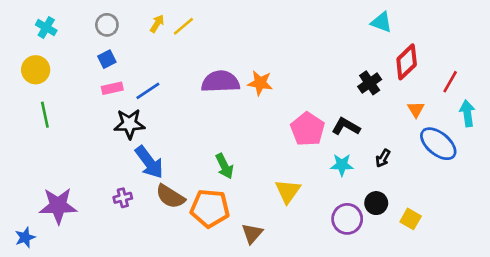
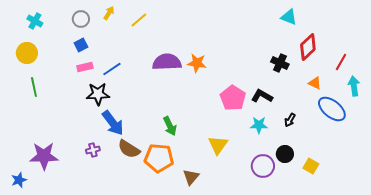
yellow arrow: (157, 24) -> (109, 13), moved
black cross: (370, 83) -> (280, 63), turned -30
orange triangle: (416, 109) -> (315, 83), turned -32

